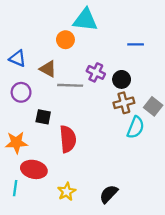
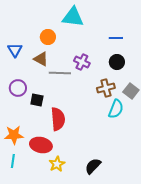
orange circle: (65, 40) -> (48, 37), moved
blue triangle: (18, 58) -> (15, 50), turned 35
black circle: (122, 79) -> (117, 62), moved
purple circle: (21, 92) -> (18, 88), moved
orange star: (16, 143) -> (14, 135), moved
red ellipse: (34, 169) -> (41, 145), moved

